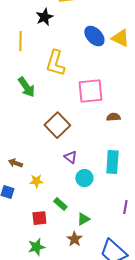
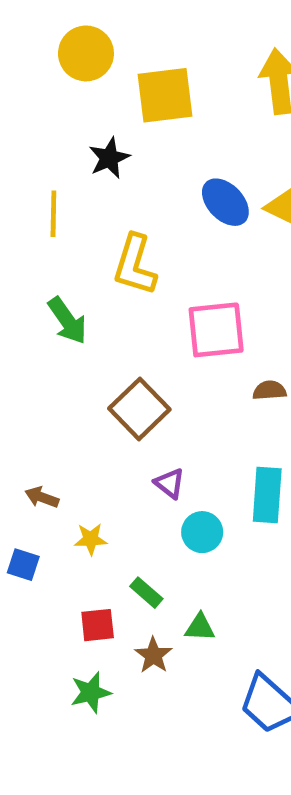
green triangle: (83, 219) -> (200, 627), turned 32
brown star: (74, 239) -> (153, 655), moved

